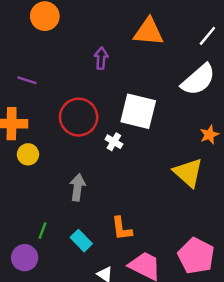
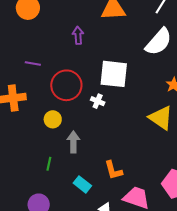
purple line: (27, 80) -> (33, 64), moved
yellow circle: (28, 154) -> (53, 119), moved
green line: (43, 231) -> (49, 164), moved

